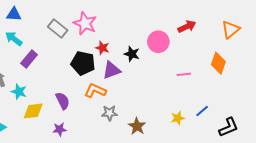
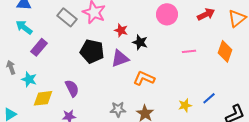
red arrow: (187, 26) -> (206, 14), moved
pink circle: (158, 42) -> (167, 14), moved
red star: (102, 48) -> (121, 30), moved
pink line: (184, 74) -> (189, 51), moved
orange L-shape: (95, 91) -> (144, 78), moved
gray star: (109, 113) -> (118, 109), moved

